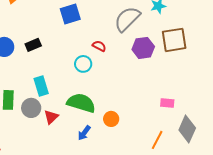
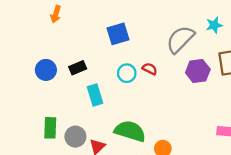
cyan circle: (83, 64) -> (127, 73), moved
cyan rectangle: (41, 86) -> (95, 95), moved

